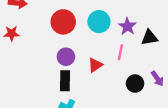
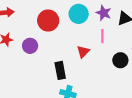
purple circle: (66, 57) -> (30, 46), moved

